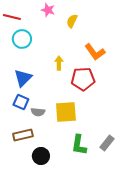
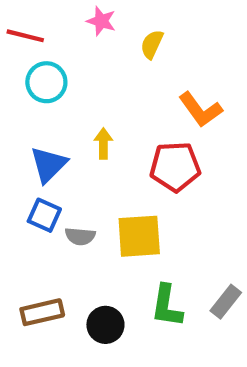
yellow arrow: (59, 63) -> (103, 143), moved
brown rectangle: (23, 135) -> (42, 312), moved
black circle: (41, 156) -> (105, 325), moved

